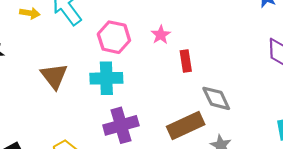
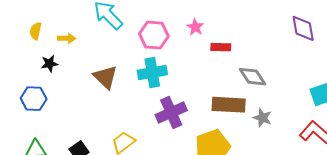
yellow arrow: (30, 13) -> (67, 38), moved
red rectangle: (186, 61) -> (221, 47), turned -72
brown rectangle: (186, 126) -> (229, 105), turned 36

